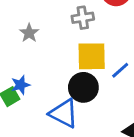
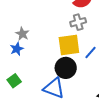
gray cross: (83, 18) -> (78, 22), moved
blue star: (21, 85) -> (17, 49), moved

